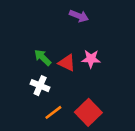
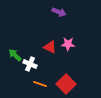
green arrow: (43, 57) -> (15, 55), moved
orange line: (53, 112) -> (40, 84), turned 56

